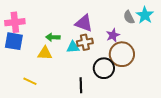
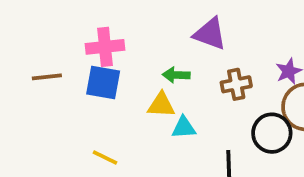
purple triangle: (84, 23) -> (210, 34), moved
cyan triangle: (73, 47) -> (184, 127), moved
yellow line: (30, 81) -> (105, 157), moved

